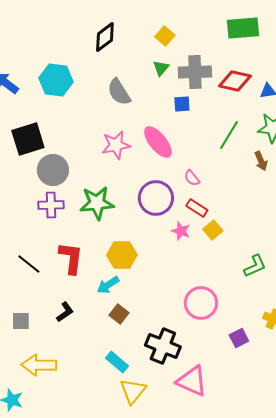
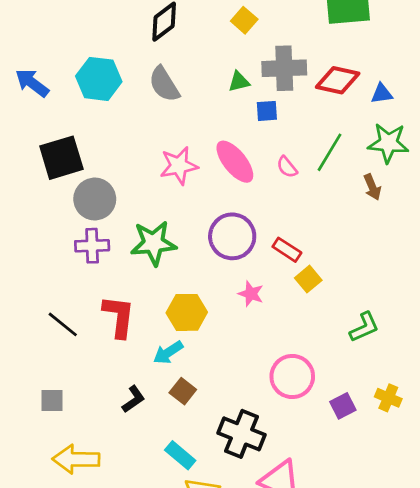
green triangle: (161, 68) -> (239, 82), moved, turned 36
gray semicircle: (119, 92) -> (164, 84), moved
pink semicircle: (192, 178) -> (287, 167), moved
pink star: (181, 231) -> (251, 294), moved
black L-shape: (65, 312) -> (133, 399), moved
purple square: (239, 338) -> (343, 406), moved

